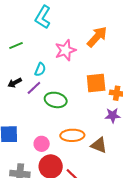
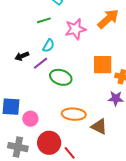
green line: (16, 45) -> (44, 20), moved
pink circle: (42, 144) -> (30, 119), moved

